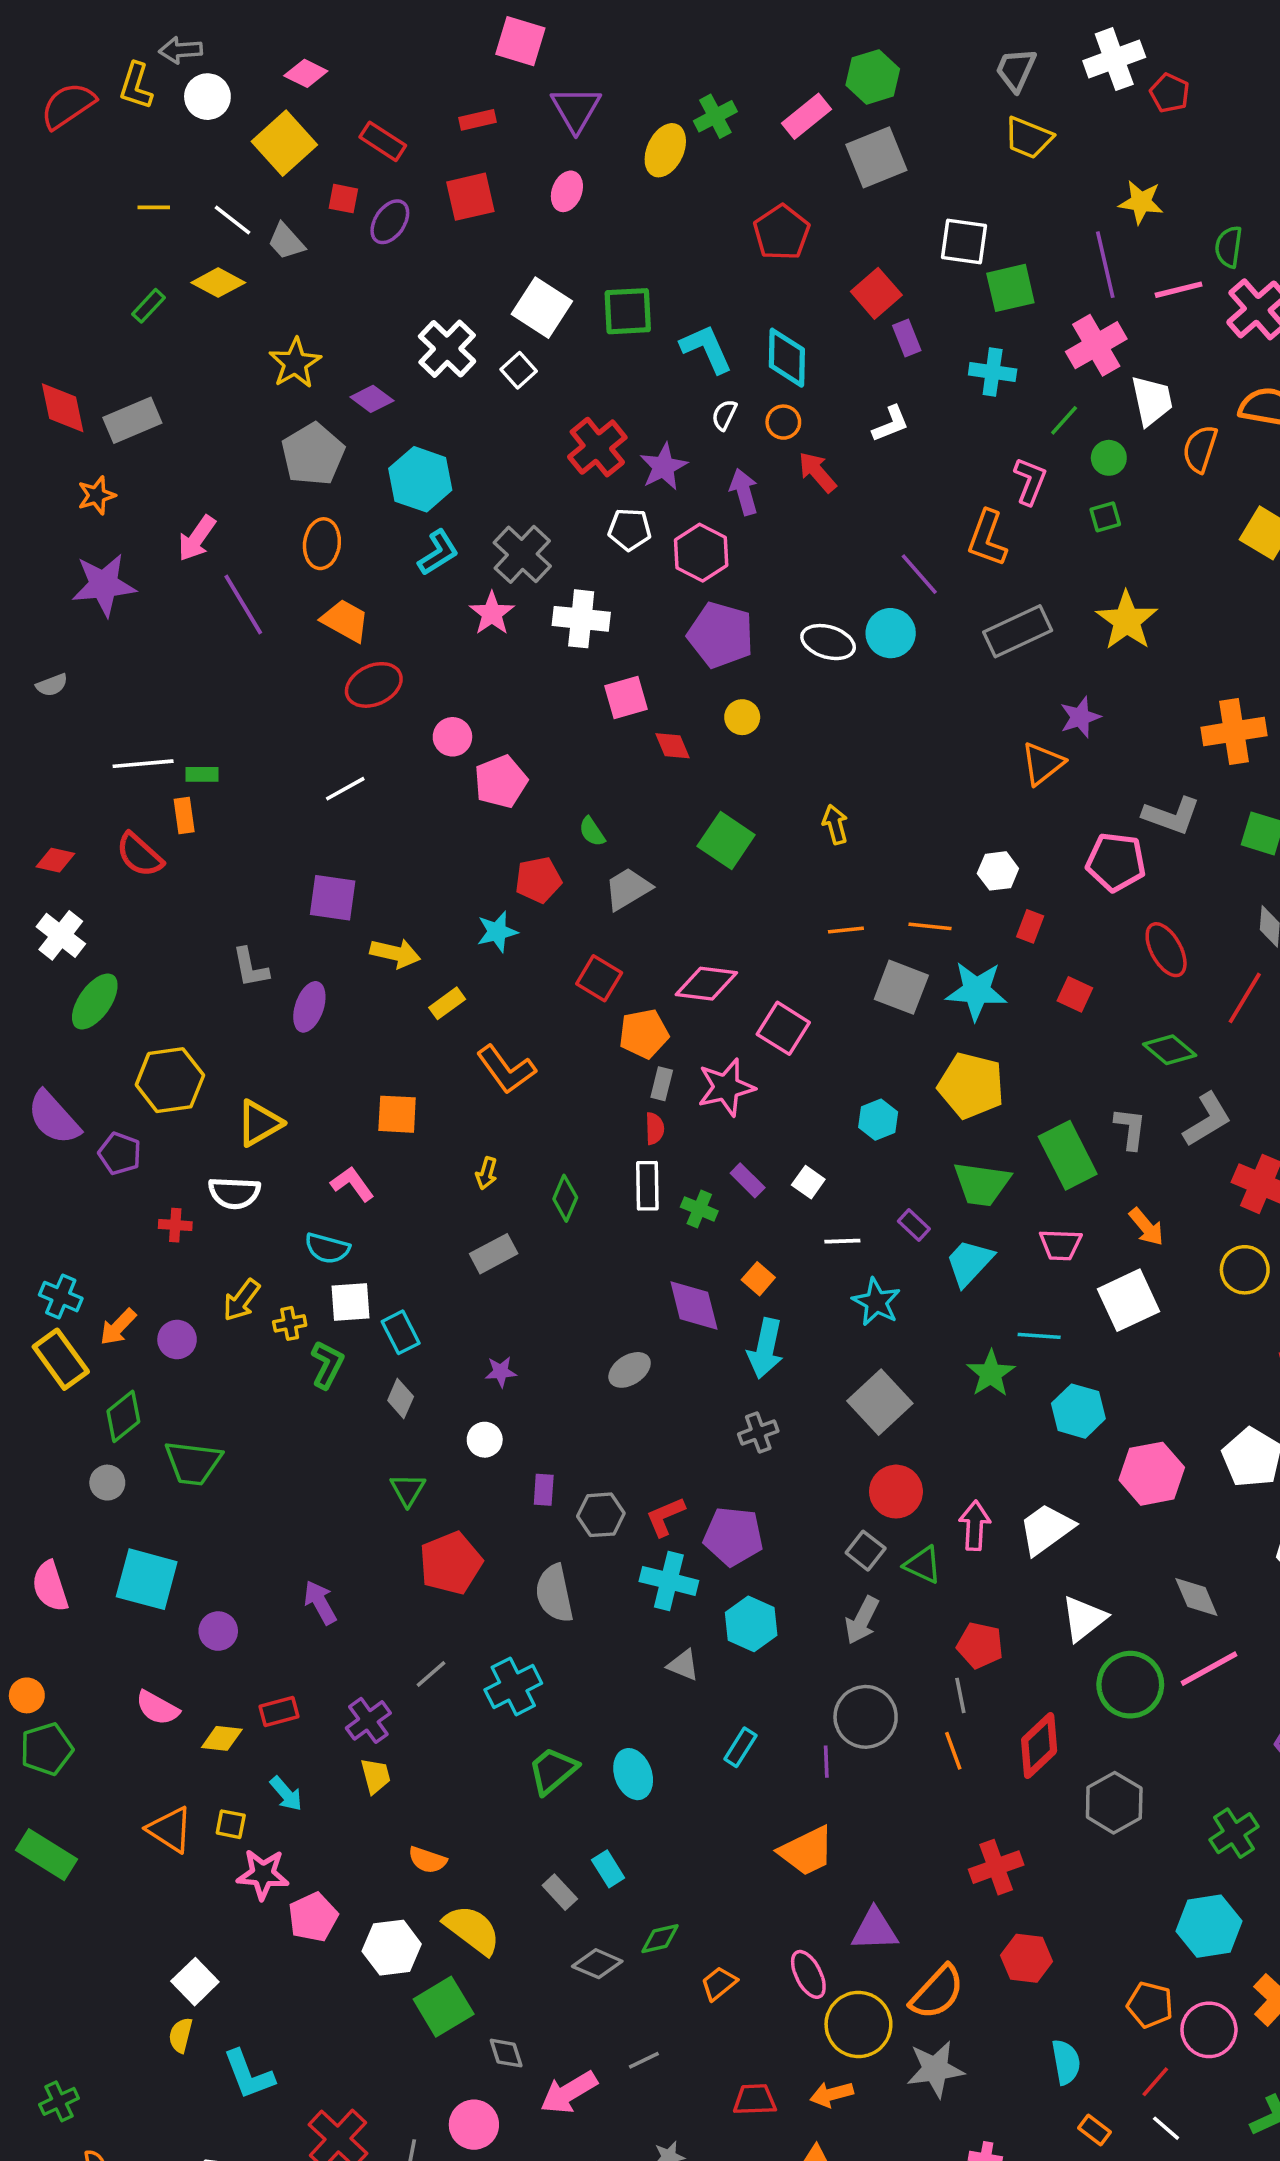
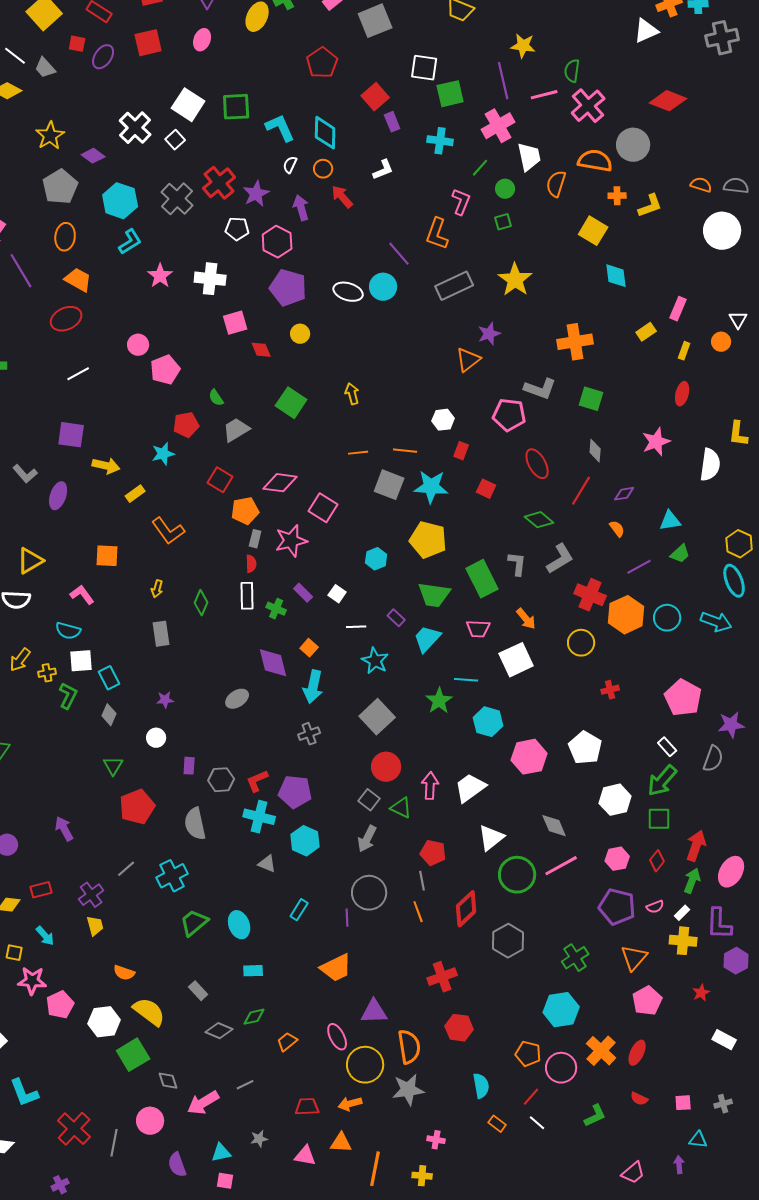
gray cross: (522, 554) -> (177, 199), moved
red ellipse: (374, 685) -> (66, 319), moved
gray L-shape: (250, 968) -> (25, 474), turned -30
gray rectangle: (494, 1254) -> (161, 634), turned -70
cyan rectangle: (608, 1869) -> (253, 971), moved, turned -60
orange semicircle: (937, 1992) -> (409, 1047), turned -52

